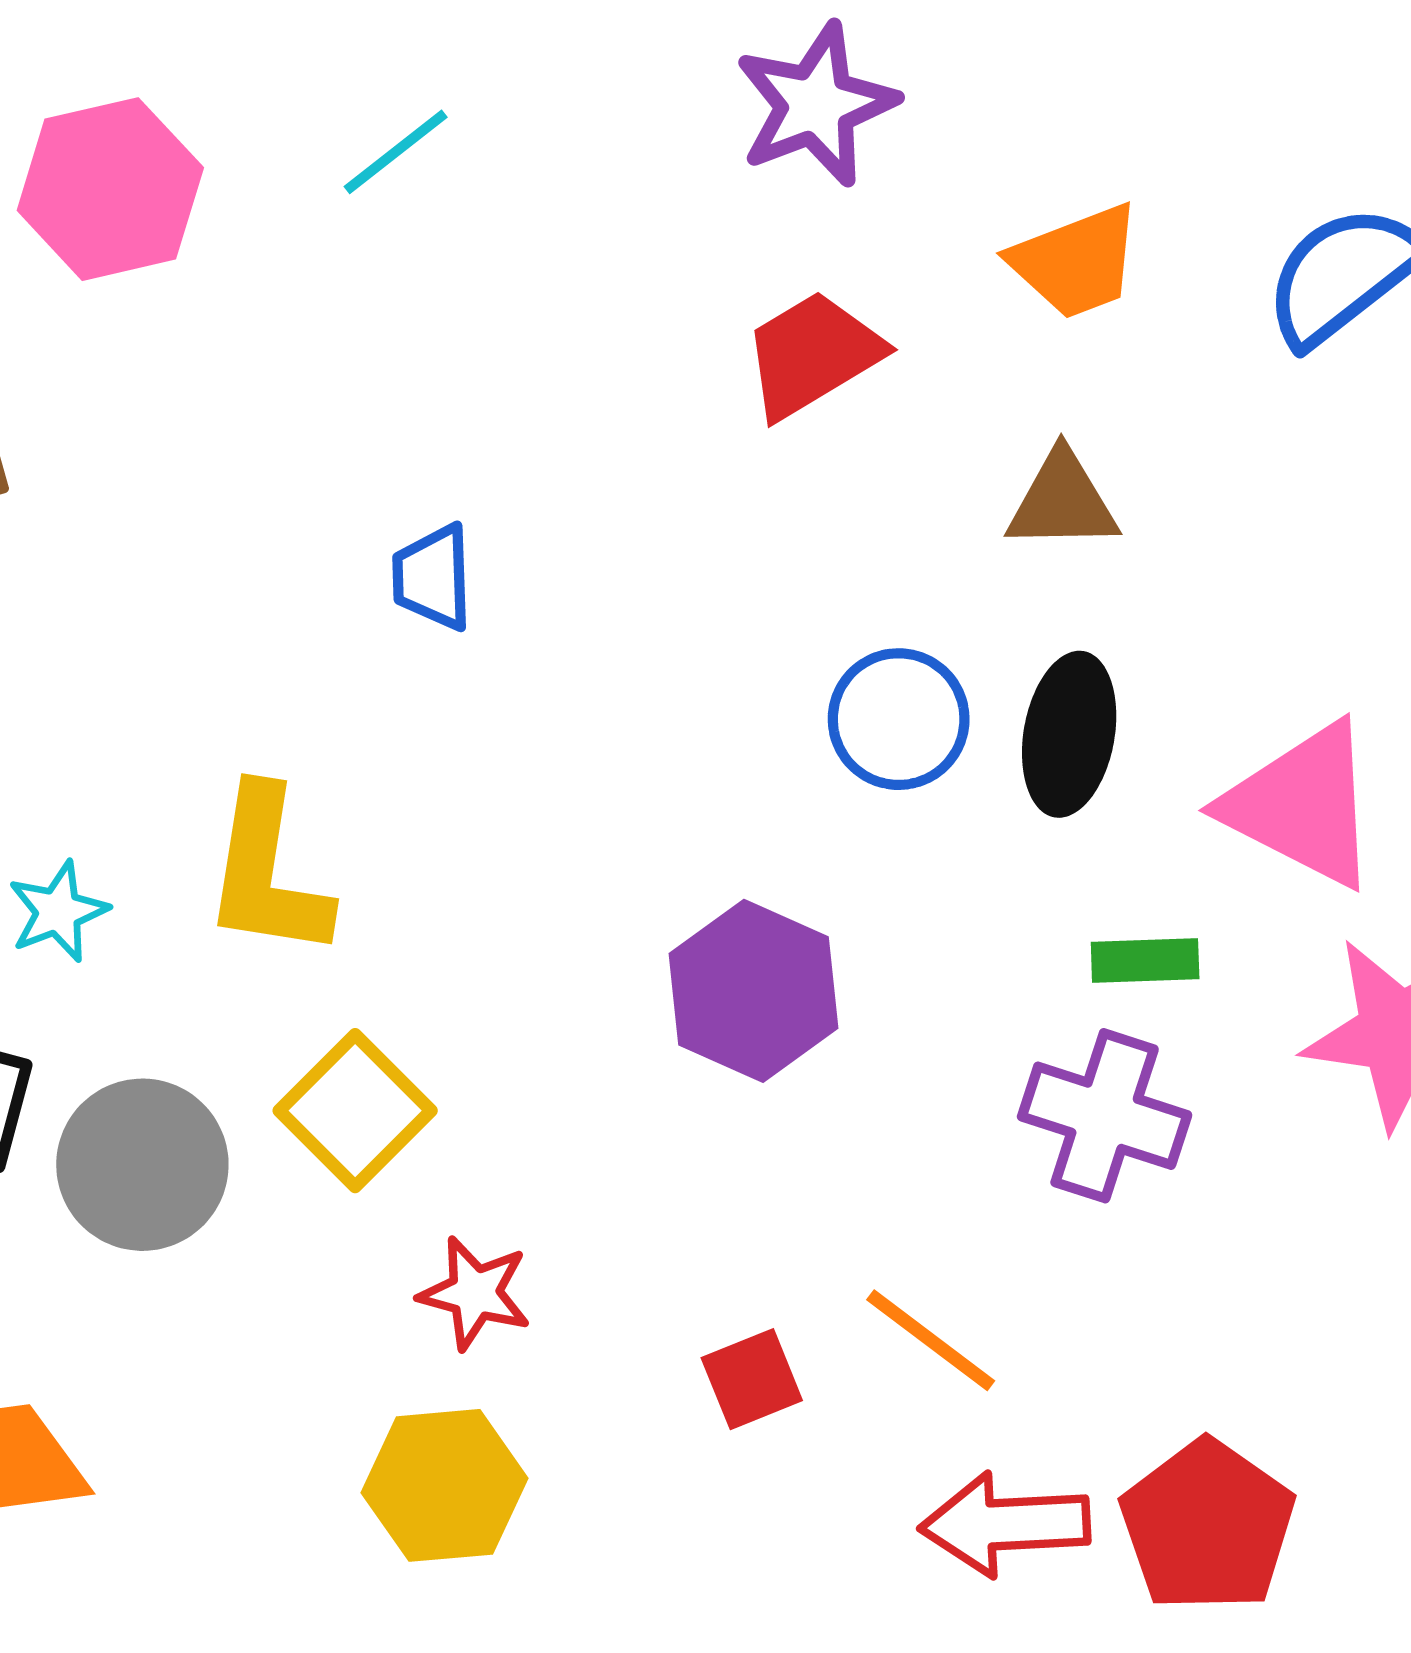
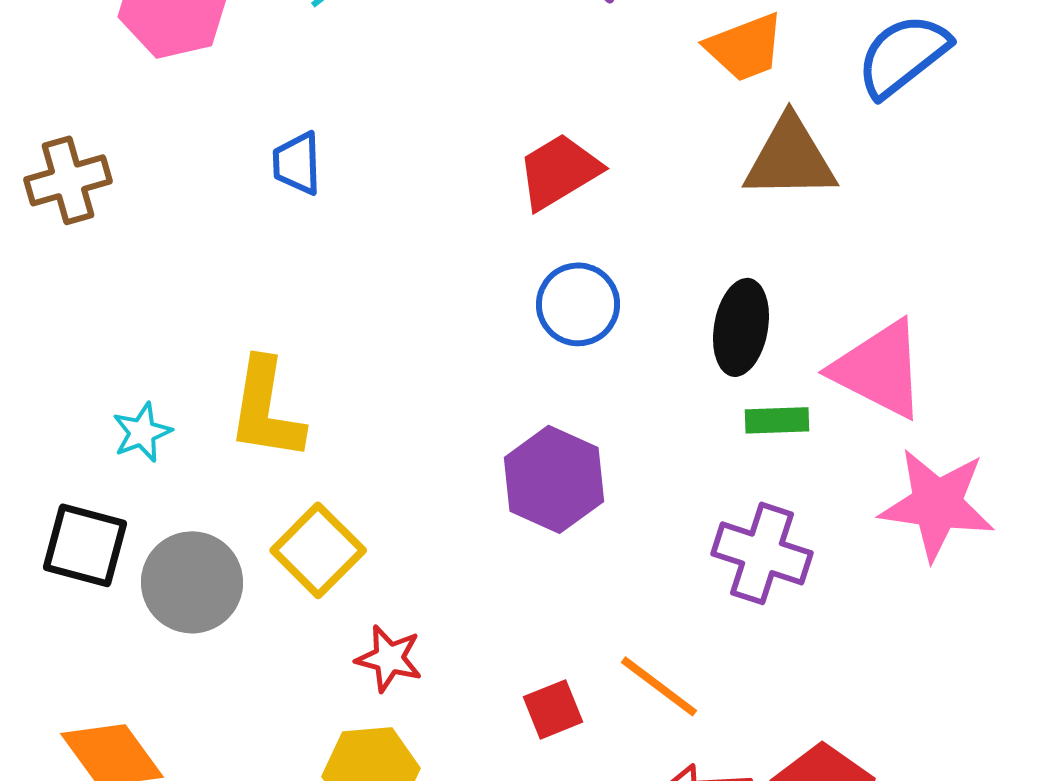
red trapezoid: (813, 354) -> (559, 171), moved
brown triangle: (1062, 501) -> (790, 158), moved, size x1.4
blue trapezoid: (433, 577) -> (297, 163), moved
blue circle: (899, 719) -> (578, 304), moved
green rectangle: (1145, 960) -> (777, 420), moved

